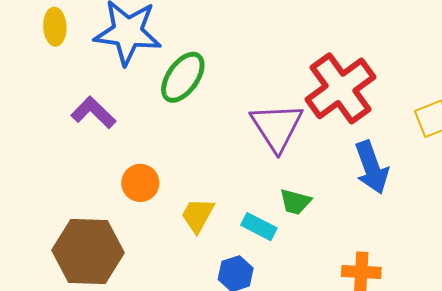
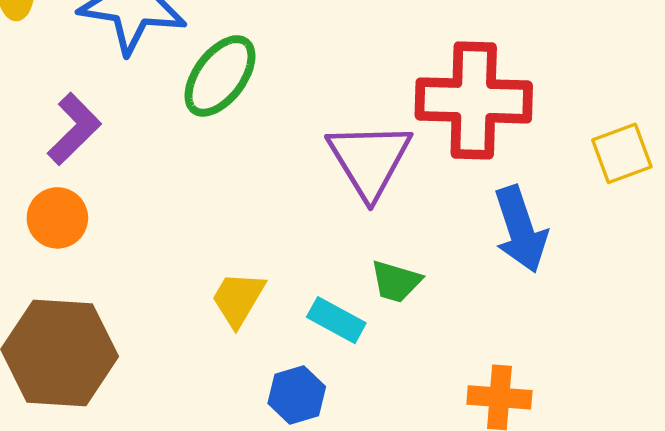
red cross: (340, 88) -> (474, 100), turned 36
purple L-shape: (93, 112) -> (74, 129), turned 90
orange circle: (140, 183) -> (57, 218), moved

